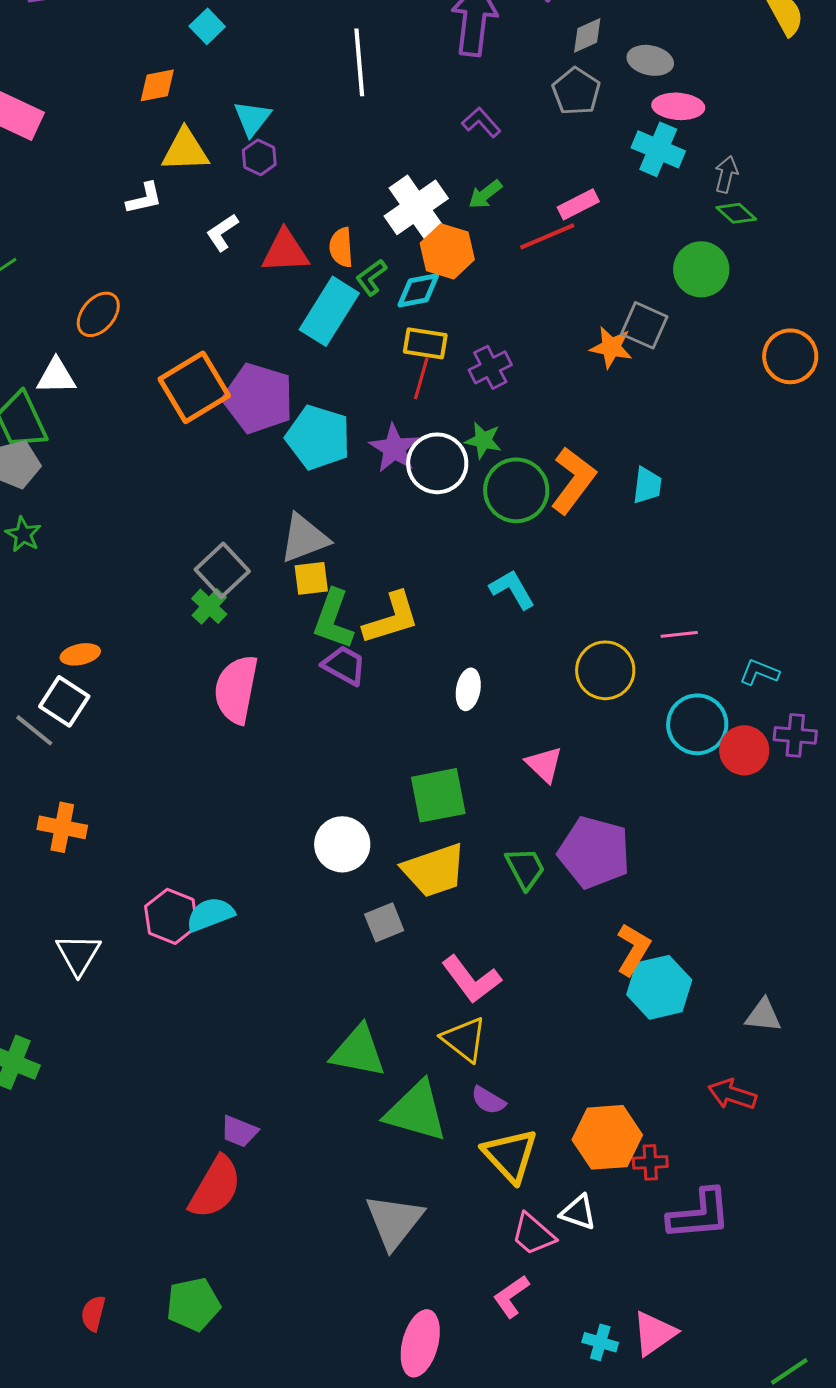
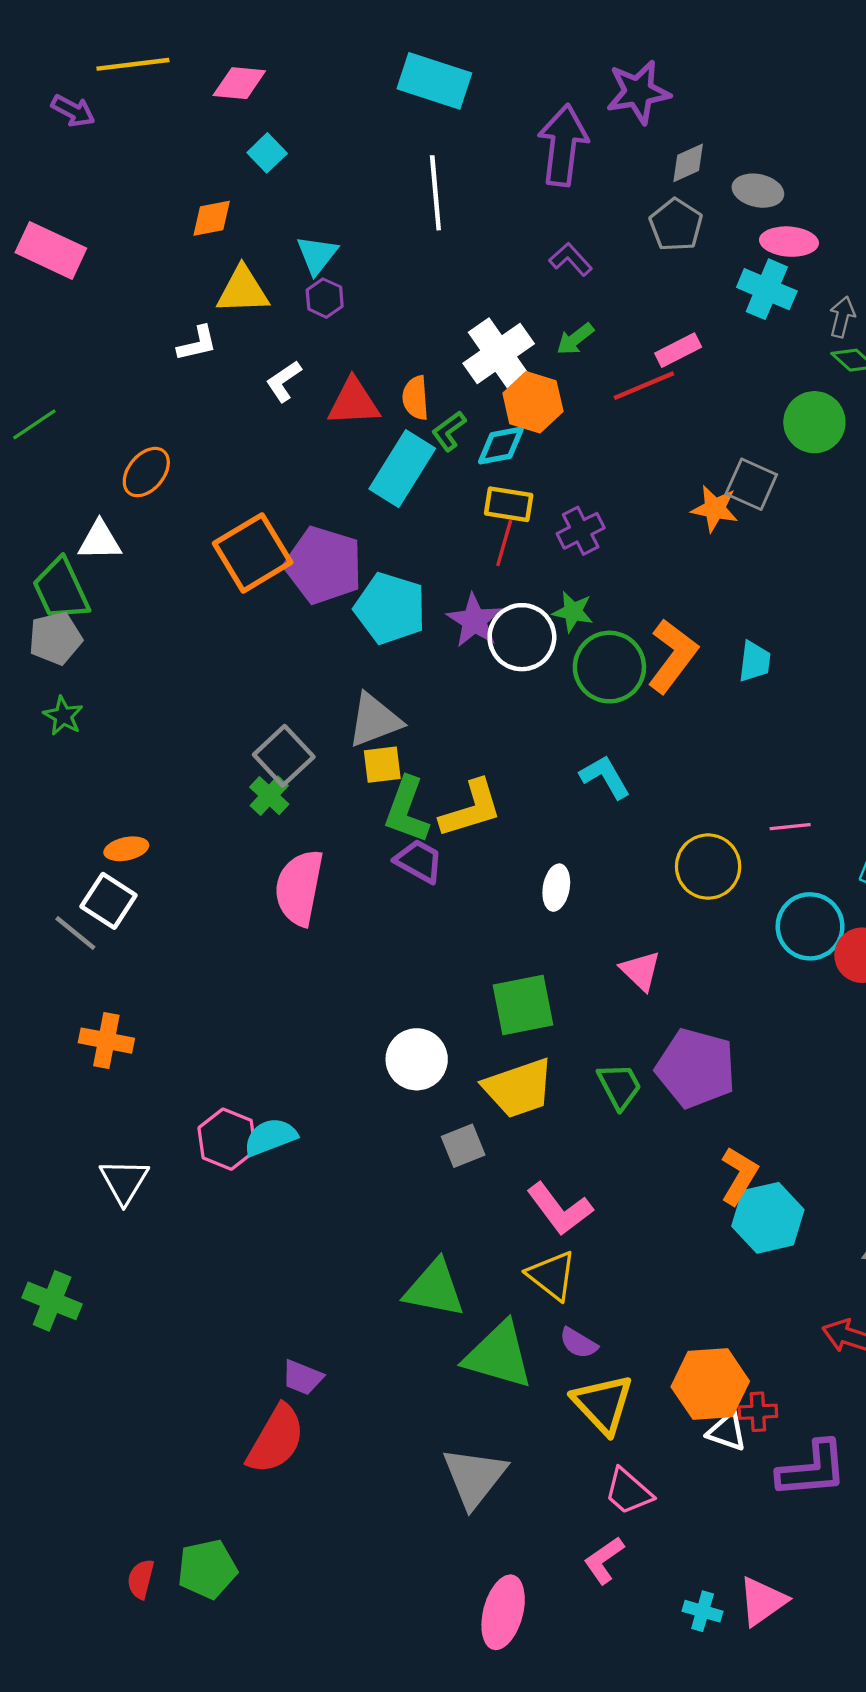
white triangle: (578, 1212) -> (727, 1432), moved
green pentagon: (193, 1304) -> (207, 1569), moved

